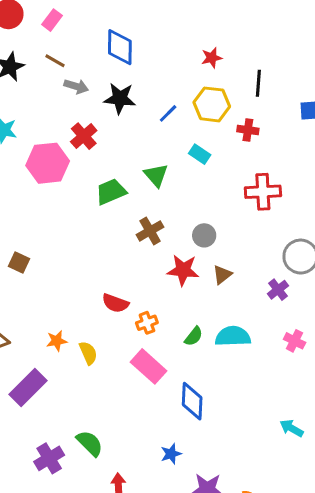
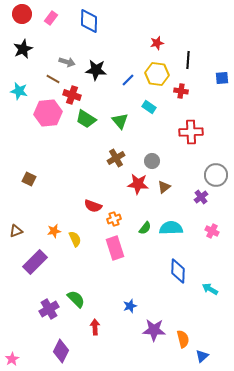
blue diamond: (120, 47) -> (89, 21), moved
brown line: (55, 61) -> (53, 79), moved
red cross: (84, 136) -> (72, 95), turned -30
green trapezoid: (111, 192) -> (86, 119), moved, turned -125
pink rectangle: (148, 366) -> (115, 248), turned 30
blue diamond: (192, 401) -> (178, 271), moved

